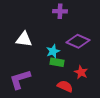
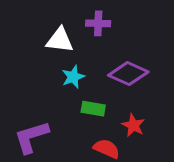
white triangle: (24, 39) -> (60, 40), moved
cyan star: (53, 51) -> (73, 77), moved

